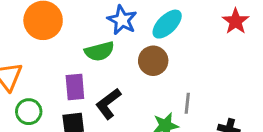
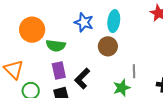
cyan ellipse: (167, 24) -> (114, 21), turned -30
green semicircle: (99, 51) -> (56, 46), moved, turned 30

